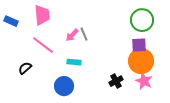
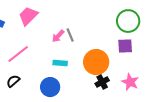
pink trapezoid: (42, 15) -> (28, 16), turned -130
pink line: (43, 45) -> (18, 54), moved, turned -75
orange circle: (141, 61) -> (96, 62), moved
black semicircle: (25, 68) -> (13, 81), moved

